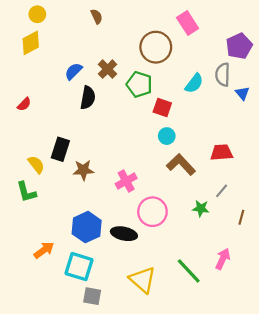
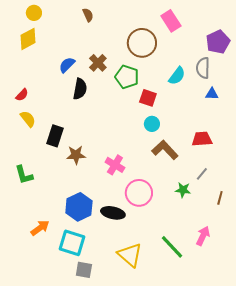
blue triangle: (242, 93) -> (212, 94), moved, turned -48
yellow semicircle: (36, 165) -> (28, 119), moved
pink cross: (126, 181) -> (115, 165), turned -30

